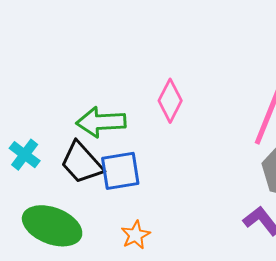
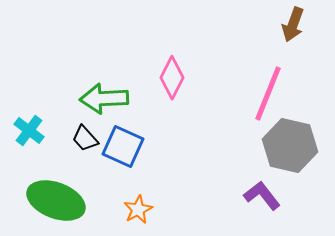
black trapezoid: (82, 163) -> (85, 139), size x0.6
blue square: (120, 171) -> (123, 147), turned 33

